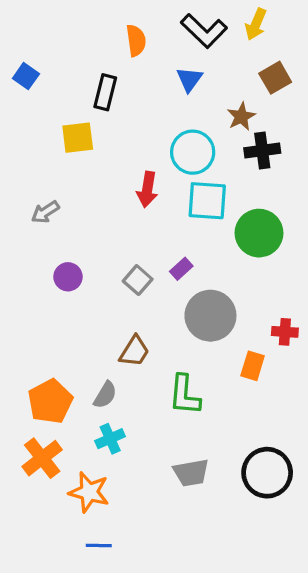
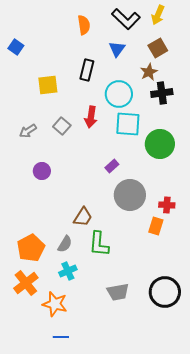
brown square: (275, 78) -> (158, 48), moved
black rectangle: (105, 92) -> (87, 70), moved
gray square: (138, 280) -> (62, 126), moved
red cross: (285, 332) -> (167, 205), moved
green L-shape: (185, 395) -> (99, 244), moved

